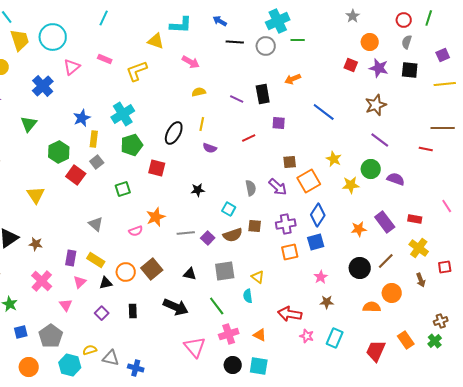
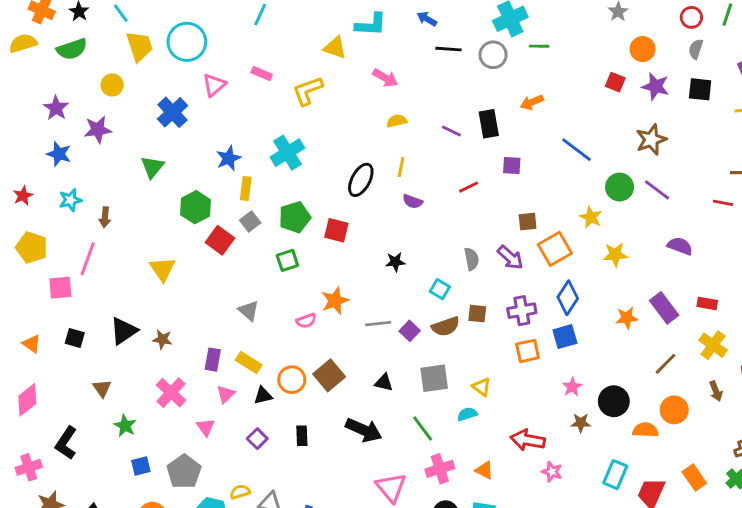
green pentagon: (132, 145) -> (295, 217), moved
green circle: (371, 169) -> (620, 187), moved
black circle: (360, 268) -> (614, 401), moved
cyan semicircle: (248, 296) -> (467, 414), turned 80
cyan rectangle: (335, 338) -> (615, 475), moved

